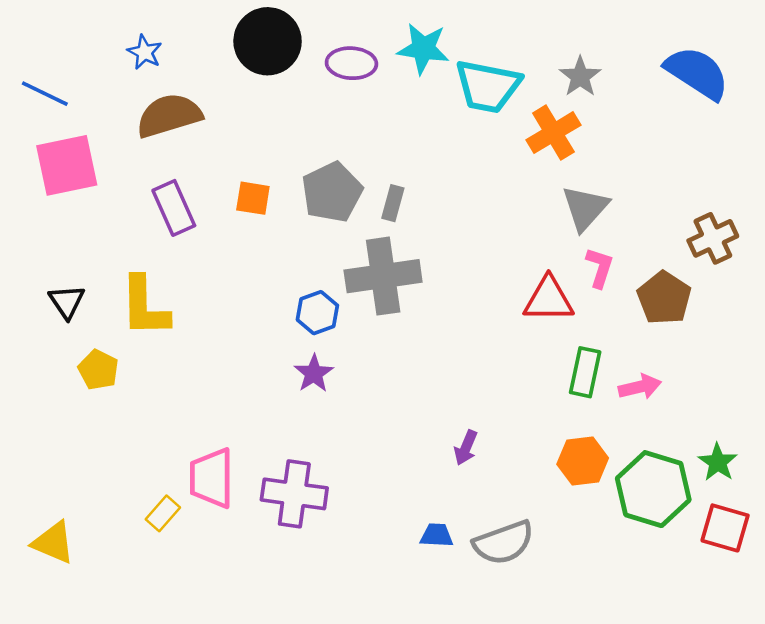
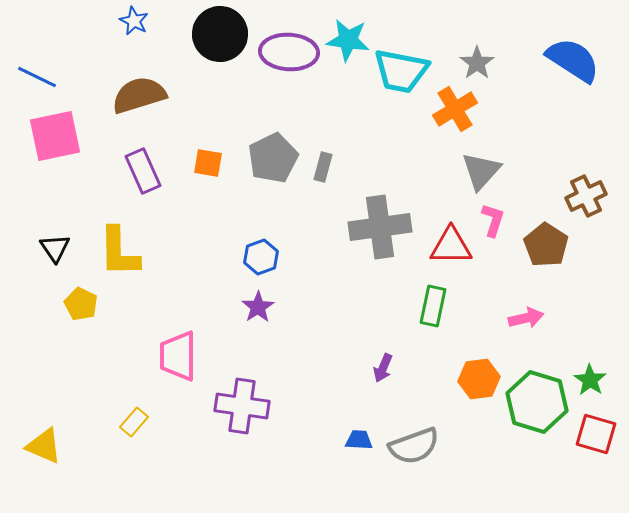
blue star: (145, 52) -> (134, 21), moved
purple ellipse: (351, 63) -> (289, 52), size x1.4
gray cross: (383, 276) -> (380, 227), moved
green rectangle: (585, 372) -> (433, 306), moved
pink trapezoid: (212, 478) -> (178, 356), moved

